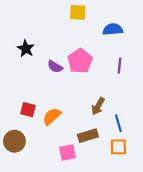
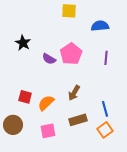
brown arrow: (98, 106) -> (74, 93), moved
orange square: (118, 147) -> (105, 130), turned -35
pink square: (68, 153) -> (48, 131), moved

